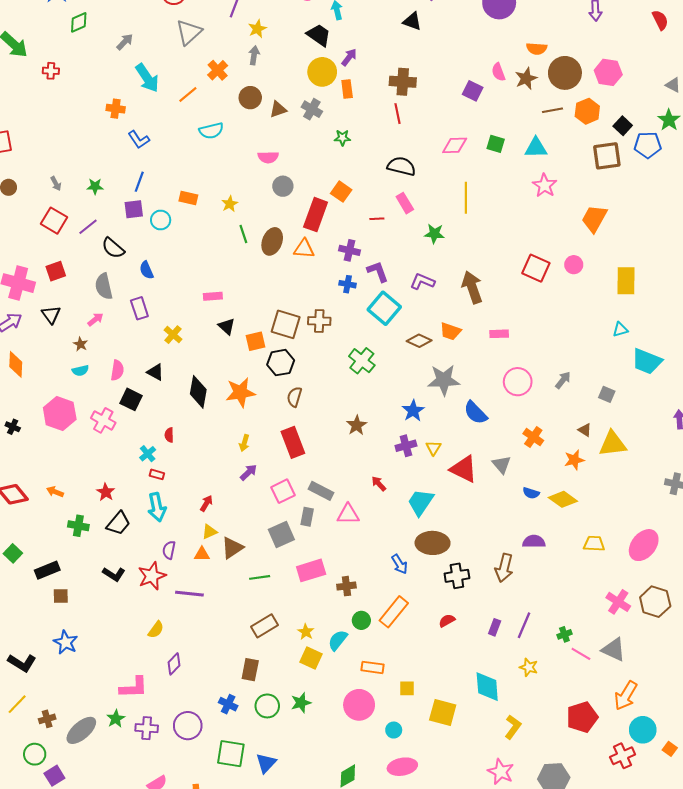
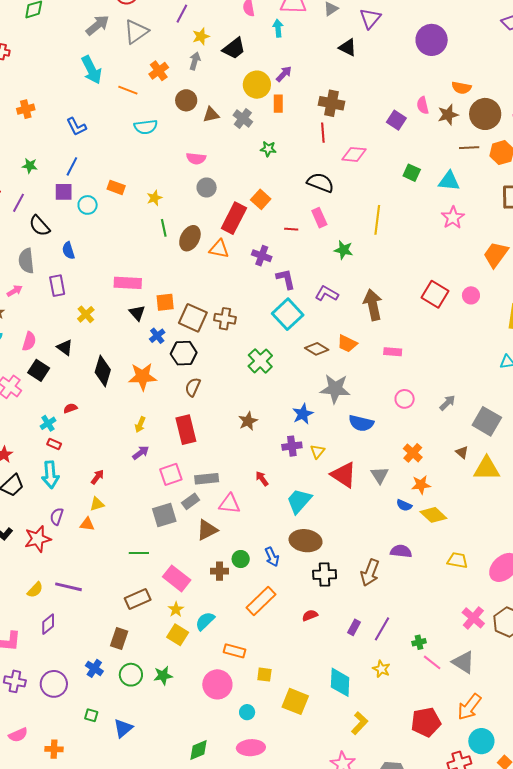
black trapezoid: (319, 35) -> (234, 48), moved, turned 100
gray arrow: (125, 42) -> (98, 25), moved, size x1.4
orange line: (188, 95) -> (128, 90), turned 54
orange cross: (116, 109) -> (26, 109), moved, turned -30
pink diamond: (455, 145) -> (354, 154), moved
purple line: (88, 227) -> (18, 203), turned -30
blue cross: (348, 284) -> (157, 336), moved, turned 35
pink rectangle: (213, 296) -> (128, 283), size x1.5
orange square: (256, 341) -> (165, 302), moved
pink circle: (518, 382) -> (405, 399), size x0.7
gray square: (607, 394) -> (487, 421), size x1.8
blue semicircle: (475, 413) -> (361, 423), turned -40
red semicircle: (169, 435) -> (70, 408), turned 64
orange star: (574, 460) -> (421, 485), moved
gray rectangle: (321, 491) -> (207, 479), turned -40
gray rectangle: (307, 517) -> (191, 501), turned 36
brown triangle: (232, 548) -> (207, 530), moved
pink rectangle: (311, 570) -> (177, 578), moved, turned 48
purple line: (189, 594) -> (68, 587), moved
green circle: (361, 620) -> (241, 559), moved
green square: (231, 754) -> (91, 715), size x0.5

